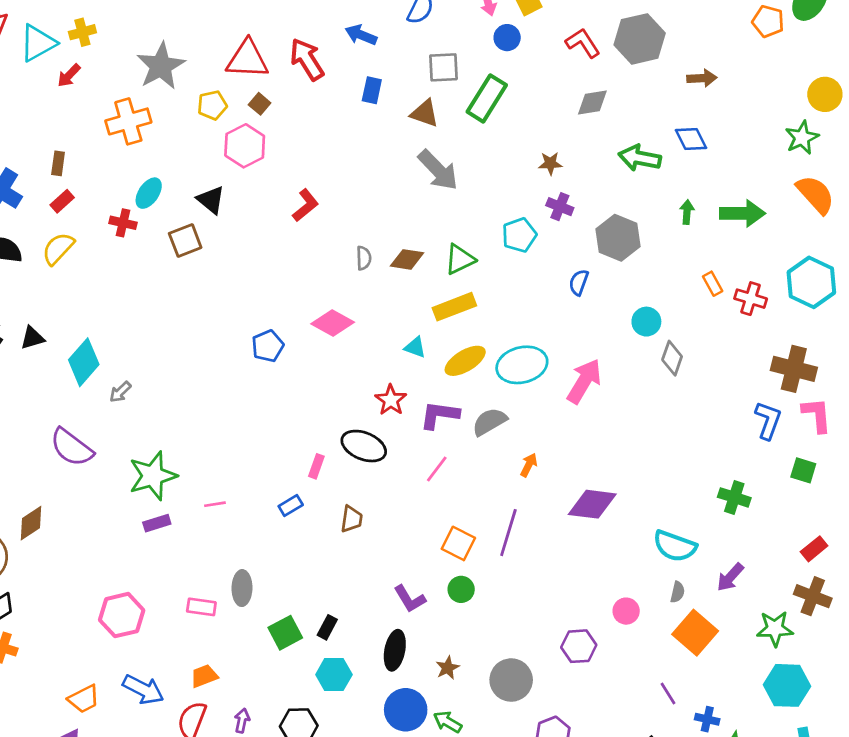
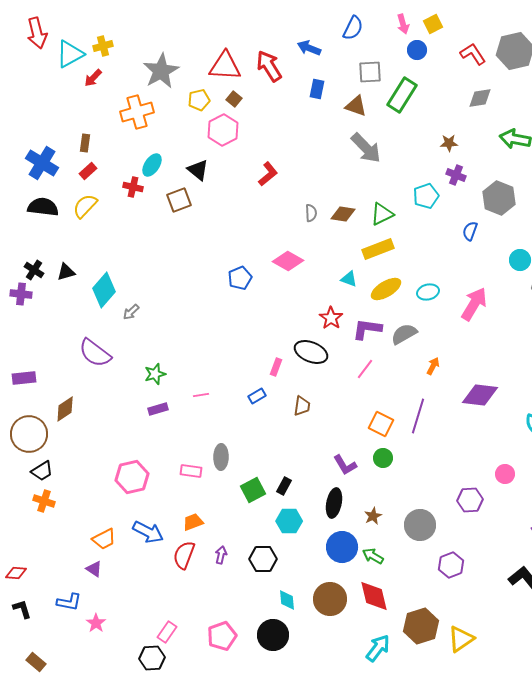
cyan ellipse: (522, 365) -> (428, 292), size x0.6
green star: (153, 476) -> (155, 374), size x0.6

